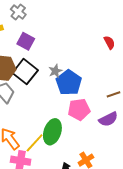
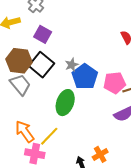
pink pentagon: (79, 110) -> (114, 83), moved
green ellipse: (52, 132) -> (65, 103), moved

